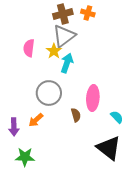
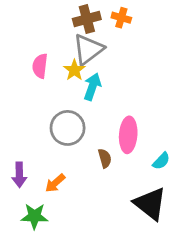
cyan semicircle: (117, 117) -> (161, 161), turned 88
orange arrow: (36, 120) -> (55, 183), moved

